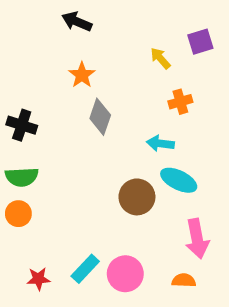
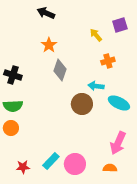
cyan ellipse: (179, 180) -> (119, 103), moved
brown circle: (137, 197) -> (82, 104), moved
pink arrow: (197, 239) -> (118, 143), turned 35

